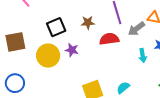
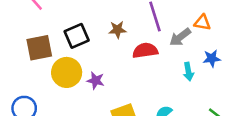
brown square: (15, 42) -> (39, 48), moved
purple star: (72, 50) -> (96, 81), moved

